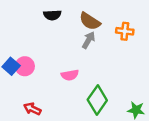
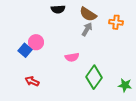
pink circle: (25, 66) -> (36, 42), moved
red arrow: (32, 109) -> (32, 81), moved

